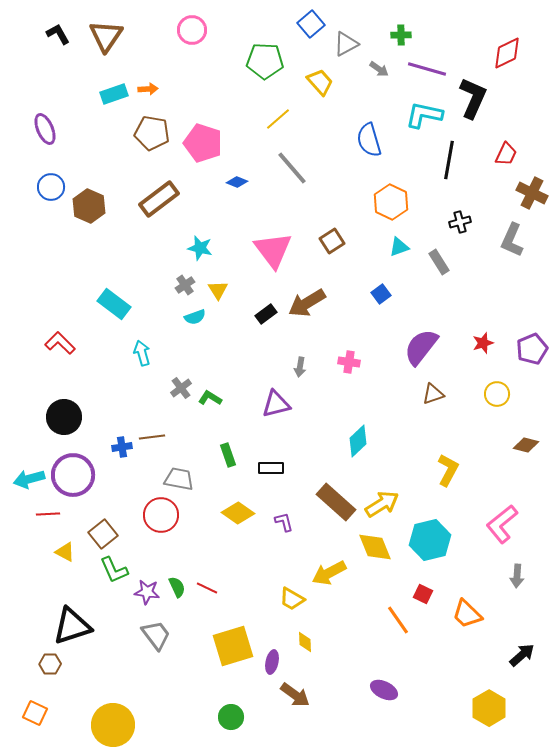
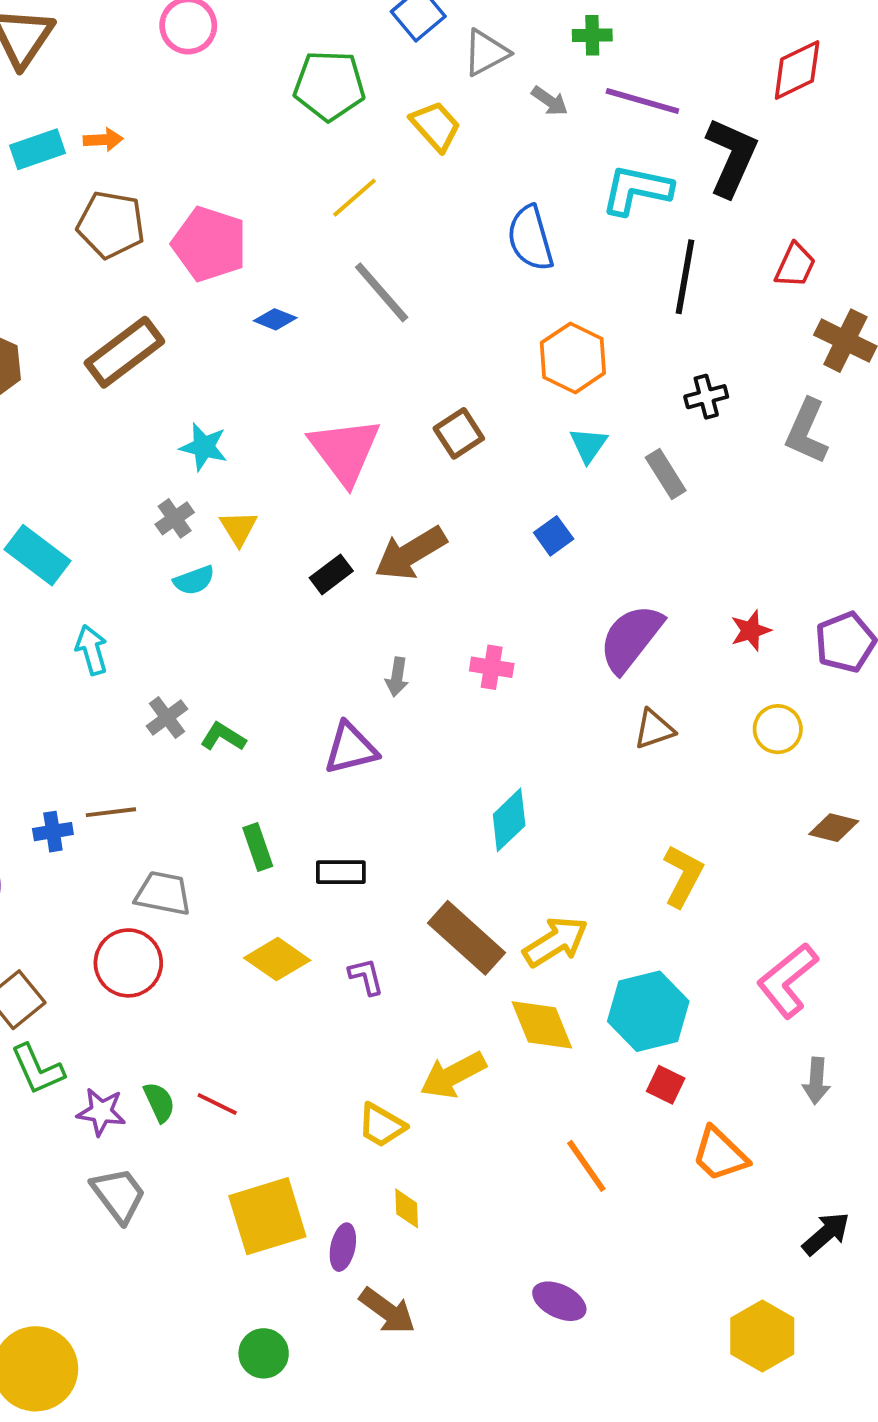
cyan triangle: (399, 247) -> (588, 445), turned -35
red square: (423, 594) -> (666, 1085), moved

